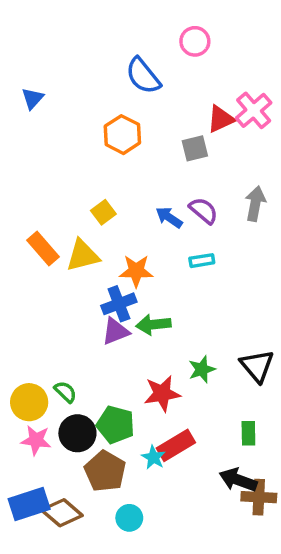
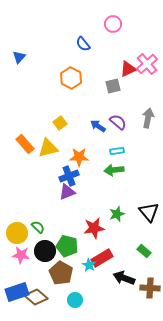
blue semicircle: (143, 76) -> (83, 44), size x0.7
green arrow: (153, 324) -> (114, 170), moved
green rectangle: (248, 433) -> (144, 251), turned -48
black arrow: (238, 480) -> (124, 278), moved

